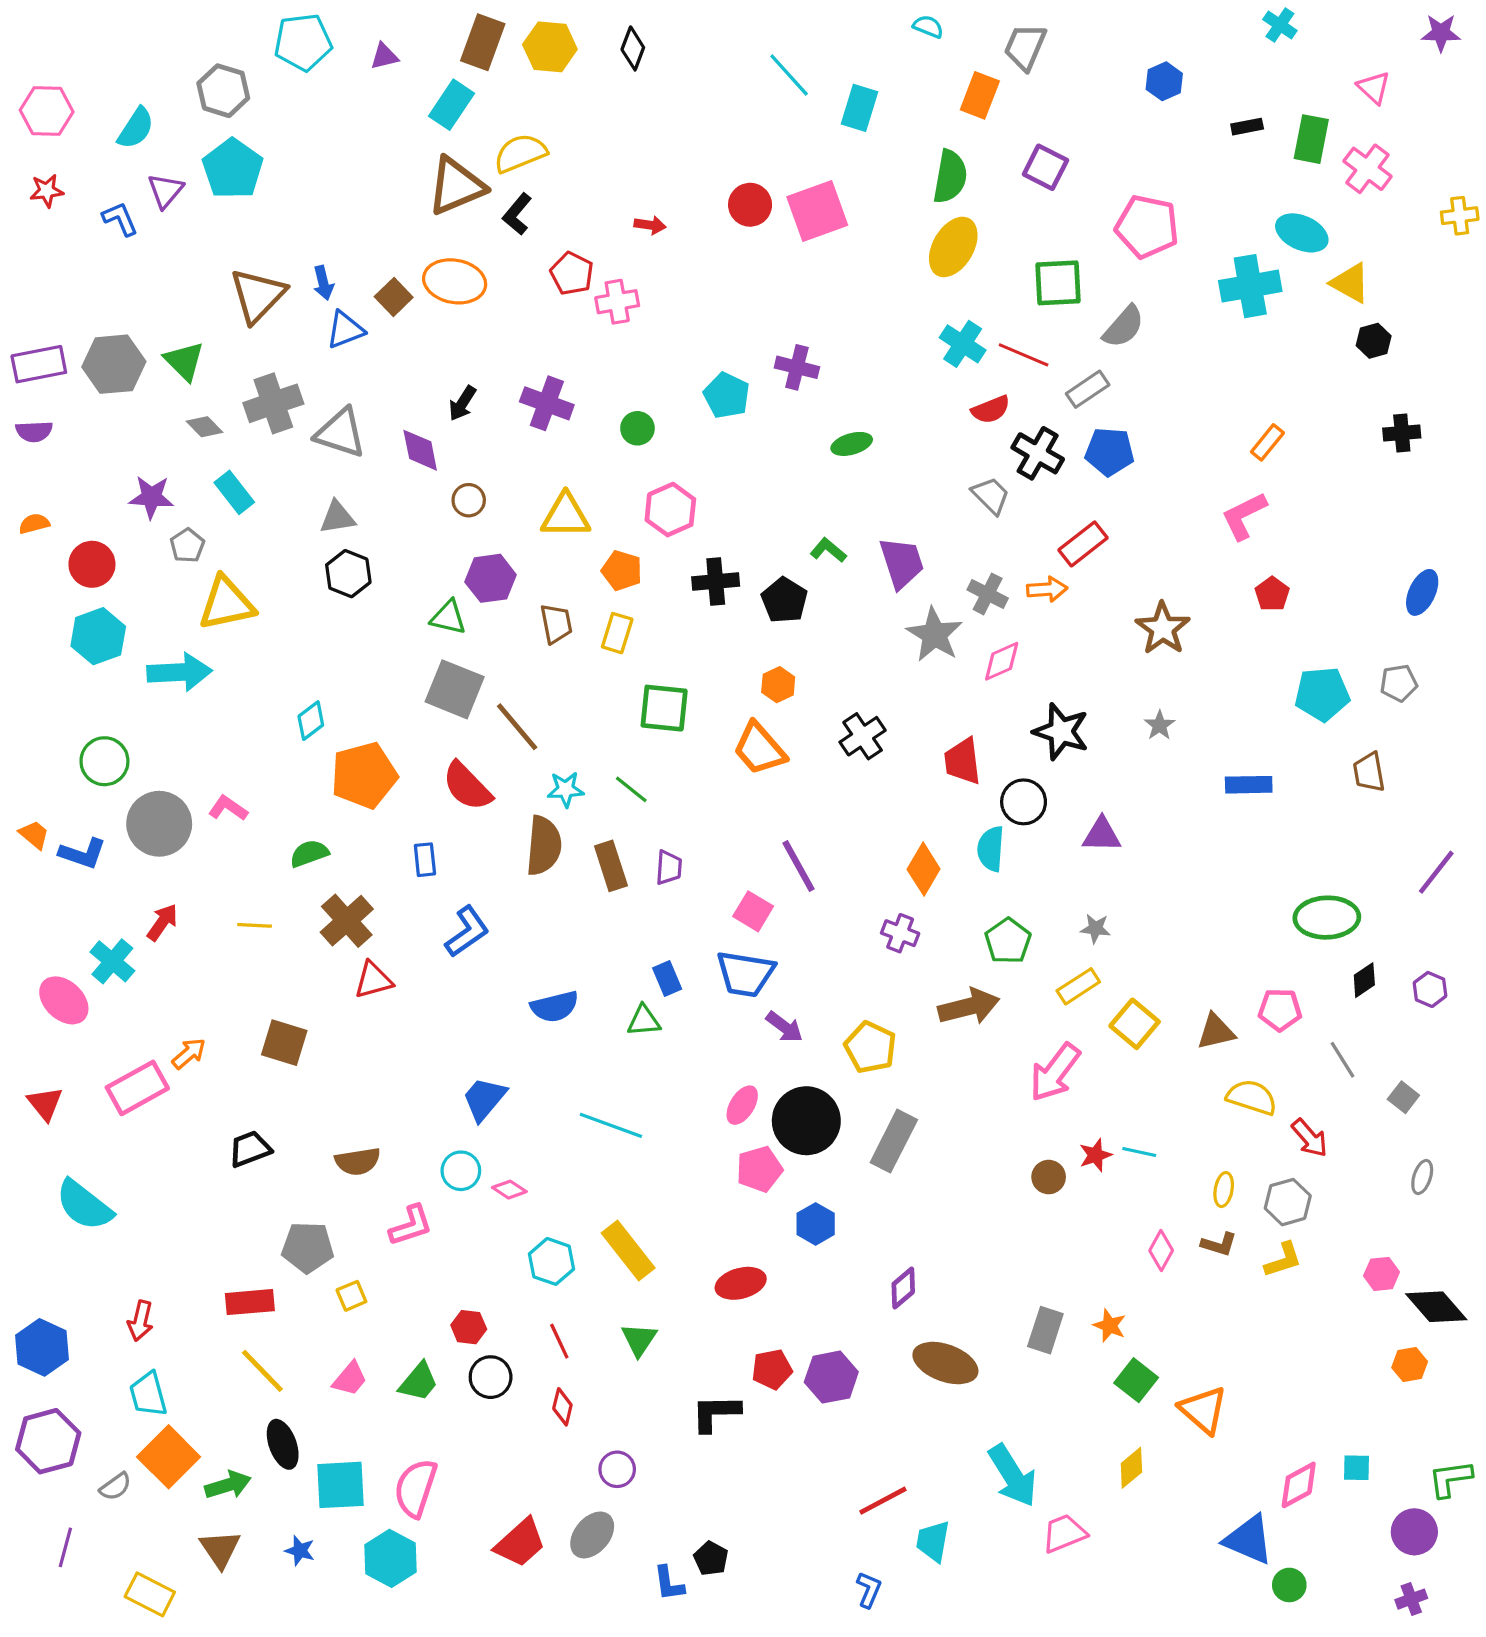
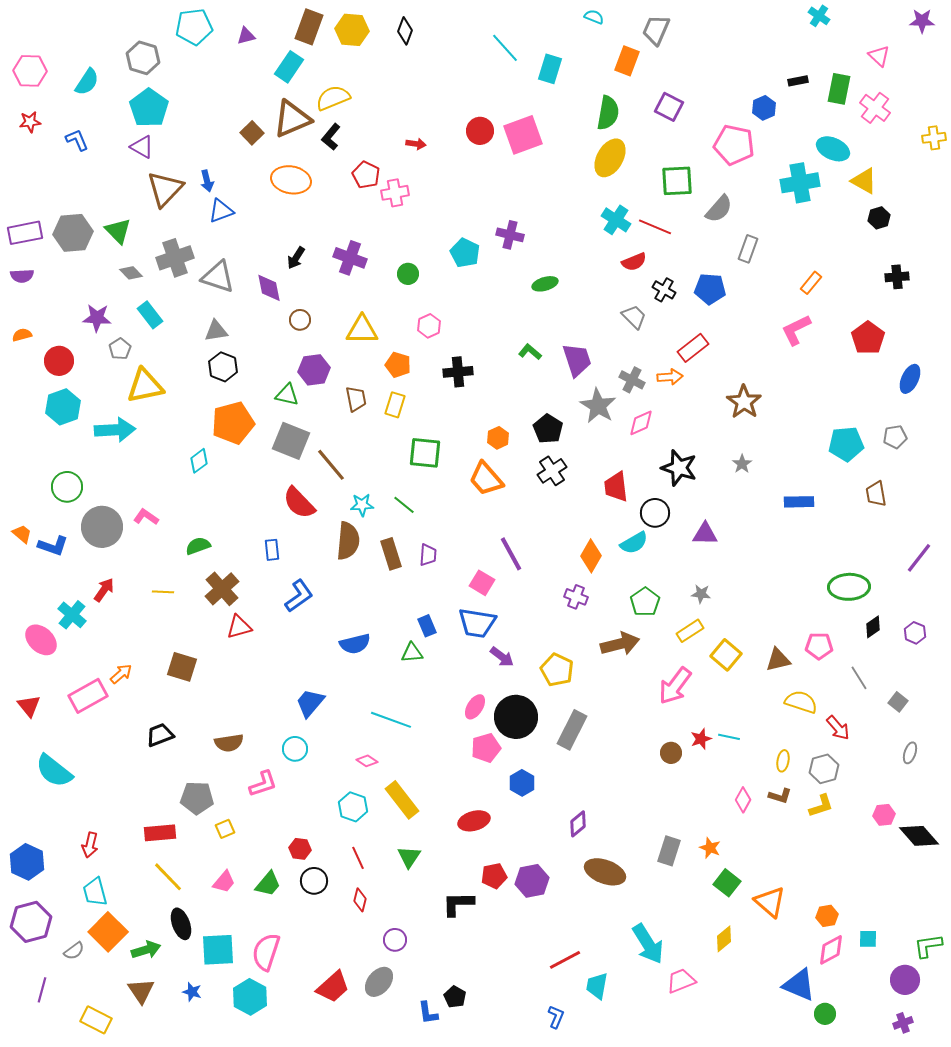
blue hexagon: (1164, 81) -> (764, 108), moved
purple triangle: (165, 191) -> (142, 147), moved, turned -40
brown square: (394, 297) -> (252, 133), moved
gray rectangle: (1088, 389) -> (748, 249), moved, turned -36
black cross: (1038, 453) -> (664, 290), size x0.7
pink hexagon: (670, 510) -> (429, 326), size x0.7
red pentagon: (1272, 594) -> (868, 338), moved, size x1.5
black pentagon: (784, 600) -> (548, 429), moved
orange pentagon: (364, 775) -> (233, 423), moved
cyan semicircle: (991, 849) -> (634, 543), turned -124
pink diamond: (509, 1190) -> (367, 761), moved
orange hexagon: (1410, 1365) -> (827, 916), moved

